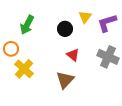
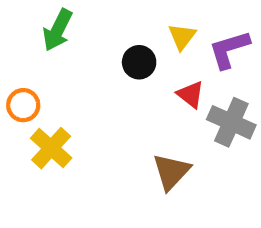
green arrow: (27, 25) -> (58, 30), moved
red triangle: (73, 55) -> (191, 94), moved
brown triangle: (65, 80) -> (171, 172), moved

